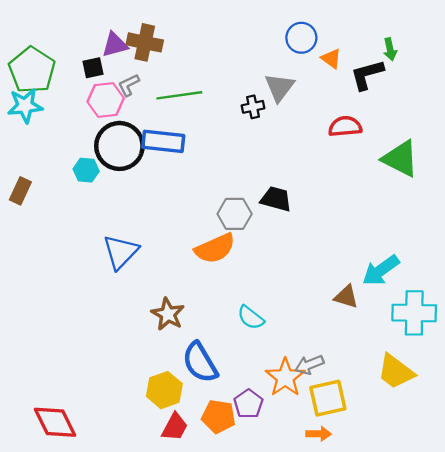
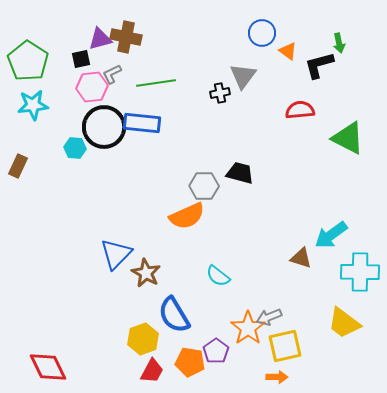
cyan star: (25, 106) -> (33, 105), moved
blue triangle: (121, 252) -> (116, 254), moved

